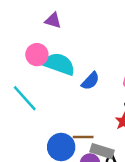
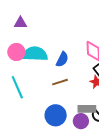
cyan line: (25, 98) -> (17, 87), turned 35
brown line: (83, 137) -> (60, 82), moved

